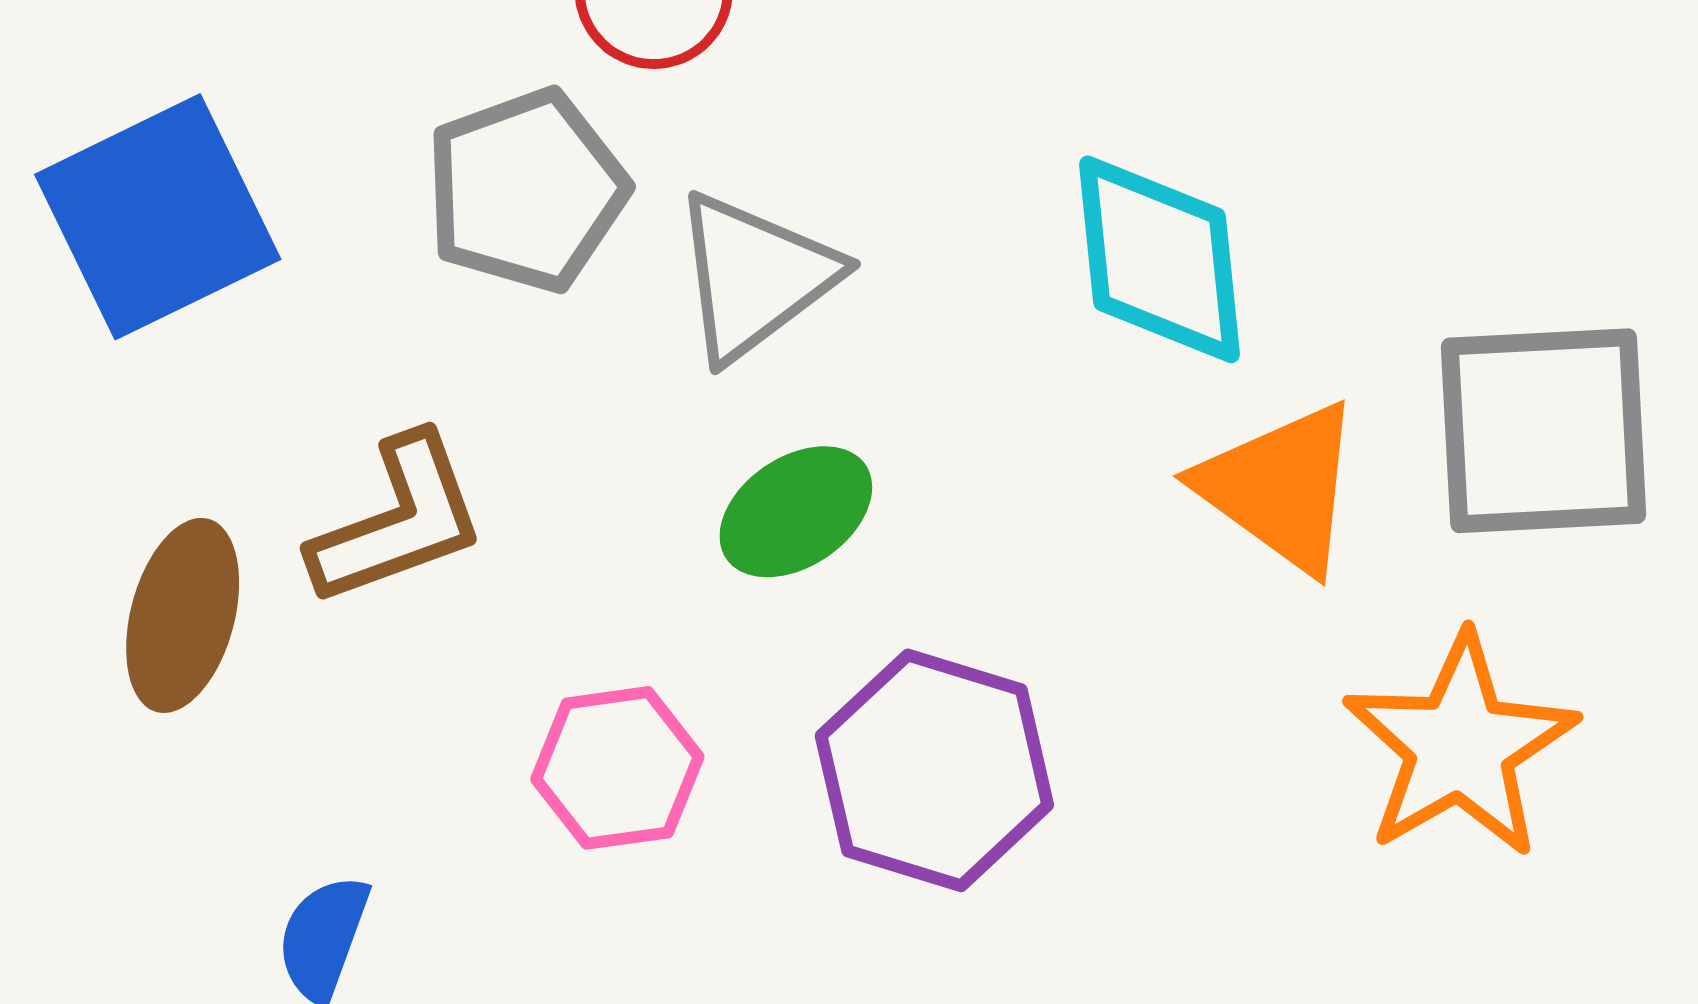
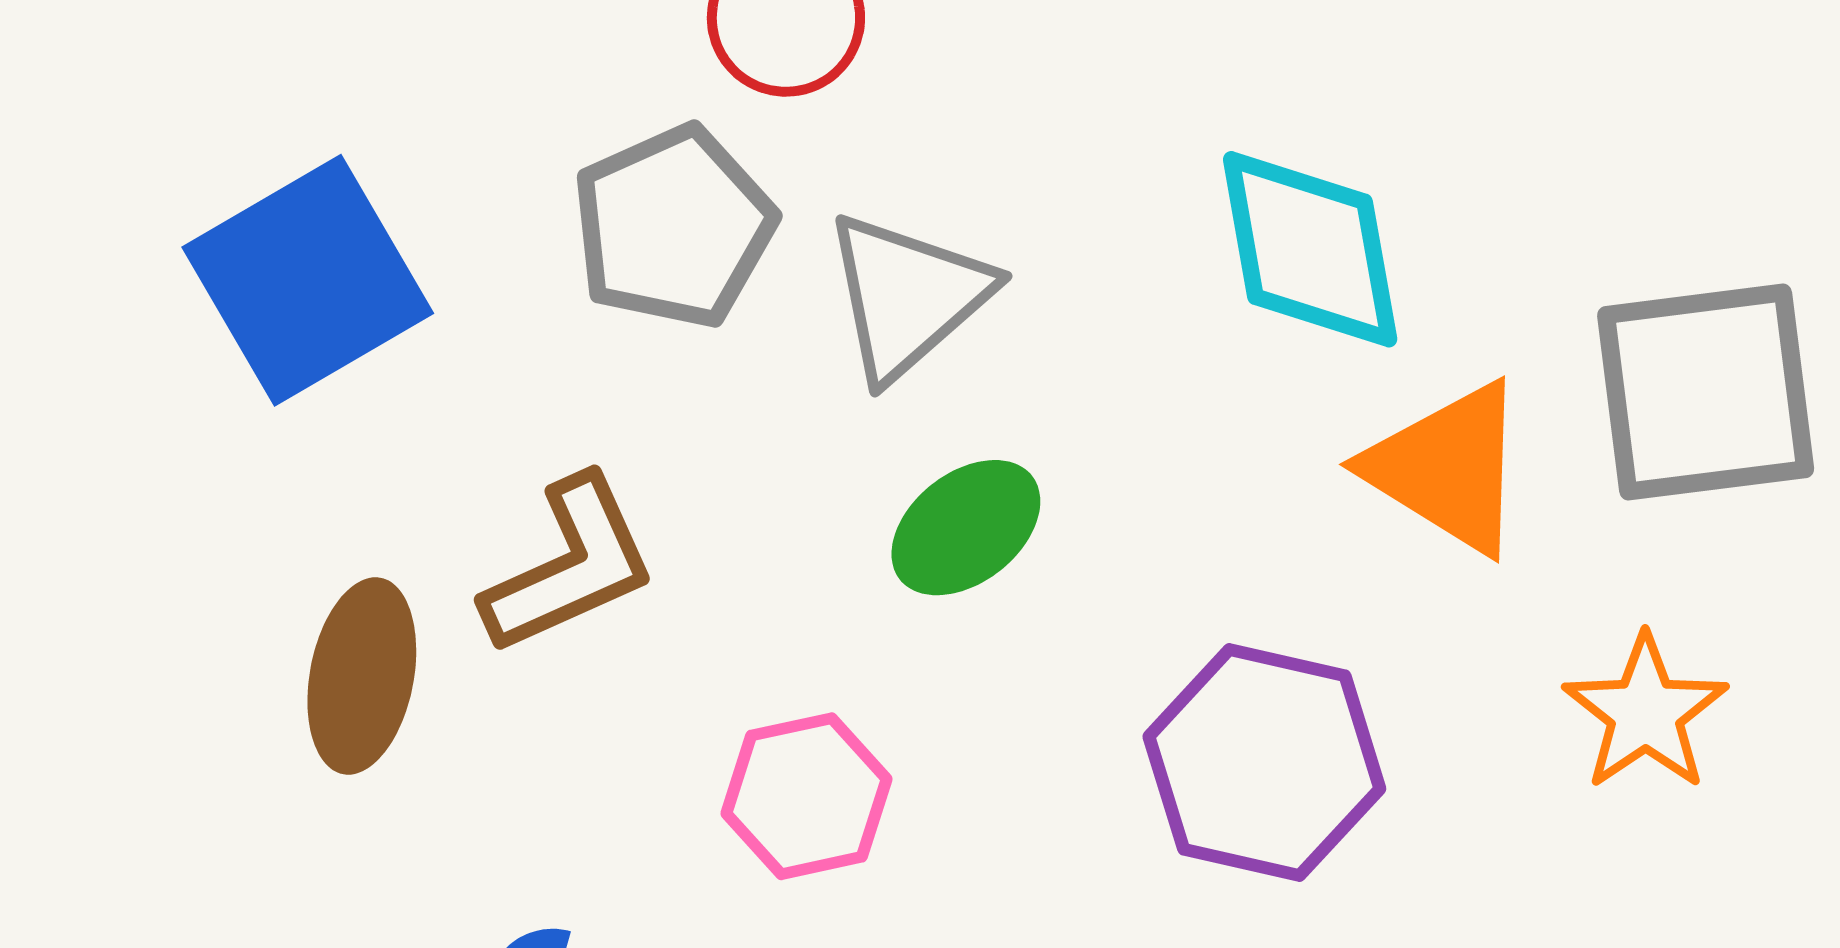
orange star: (1460, 746) -> (1645, 713), size x0.7
purple hexagon: (934, 770) -> (1264, 763), moved

